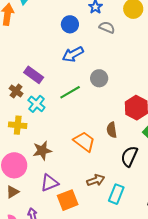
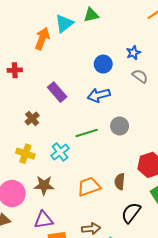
purple rectangle: (34, 75) -> (57, 92), moved
cyan cross: (36, 104) -> (60, 152), moved
orange trapezoid: (84, 142) -> (89, 187), turned -70

